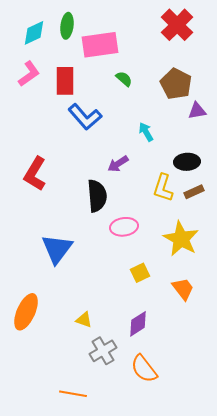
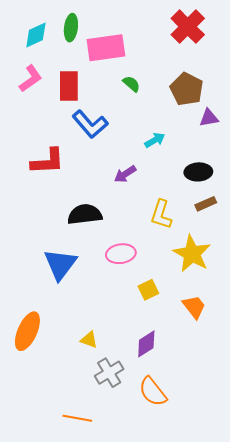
cyan arrow: (146, 132) -> (155, 140), turned 90
red L-shape: (35, 174) -> (48, 161), moved, turned -124
yellow L-shape: (163, 188) -> (161, 214), moved
black semicircle: (97, 196) -> (85, 214), moved, turned -92
pink ellipse: (124, 227) -> (121, 254), moved

